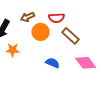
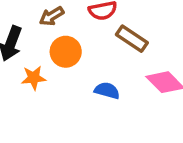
orange circle: (41, 32) -> (66, 52), moved

